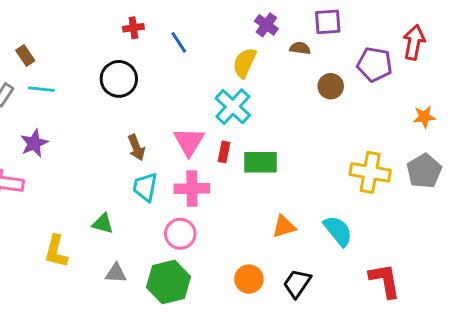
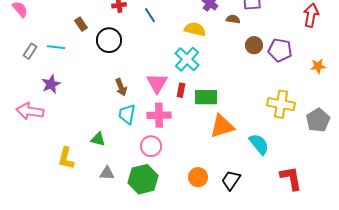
brown rectangle: (25, 56) -> (81, 24), moved
yellow semicircle: (244, 63) -> (195, 29), turned 80
purple pentagon: (375, 64) -> (280, 50), moved
gray pentagon: (424, 171) -> (318, 120), moved
orange triangle: (284, 226) -> (222, 126), moved, size x1.5

